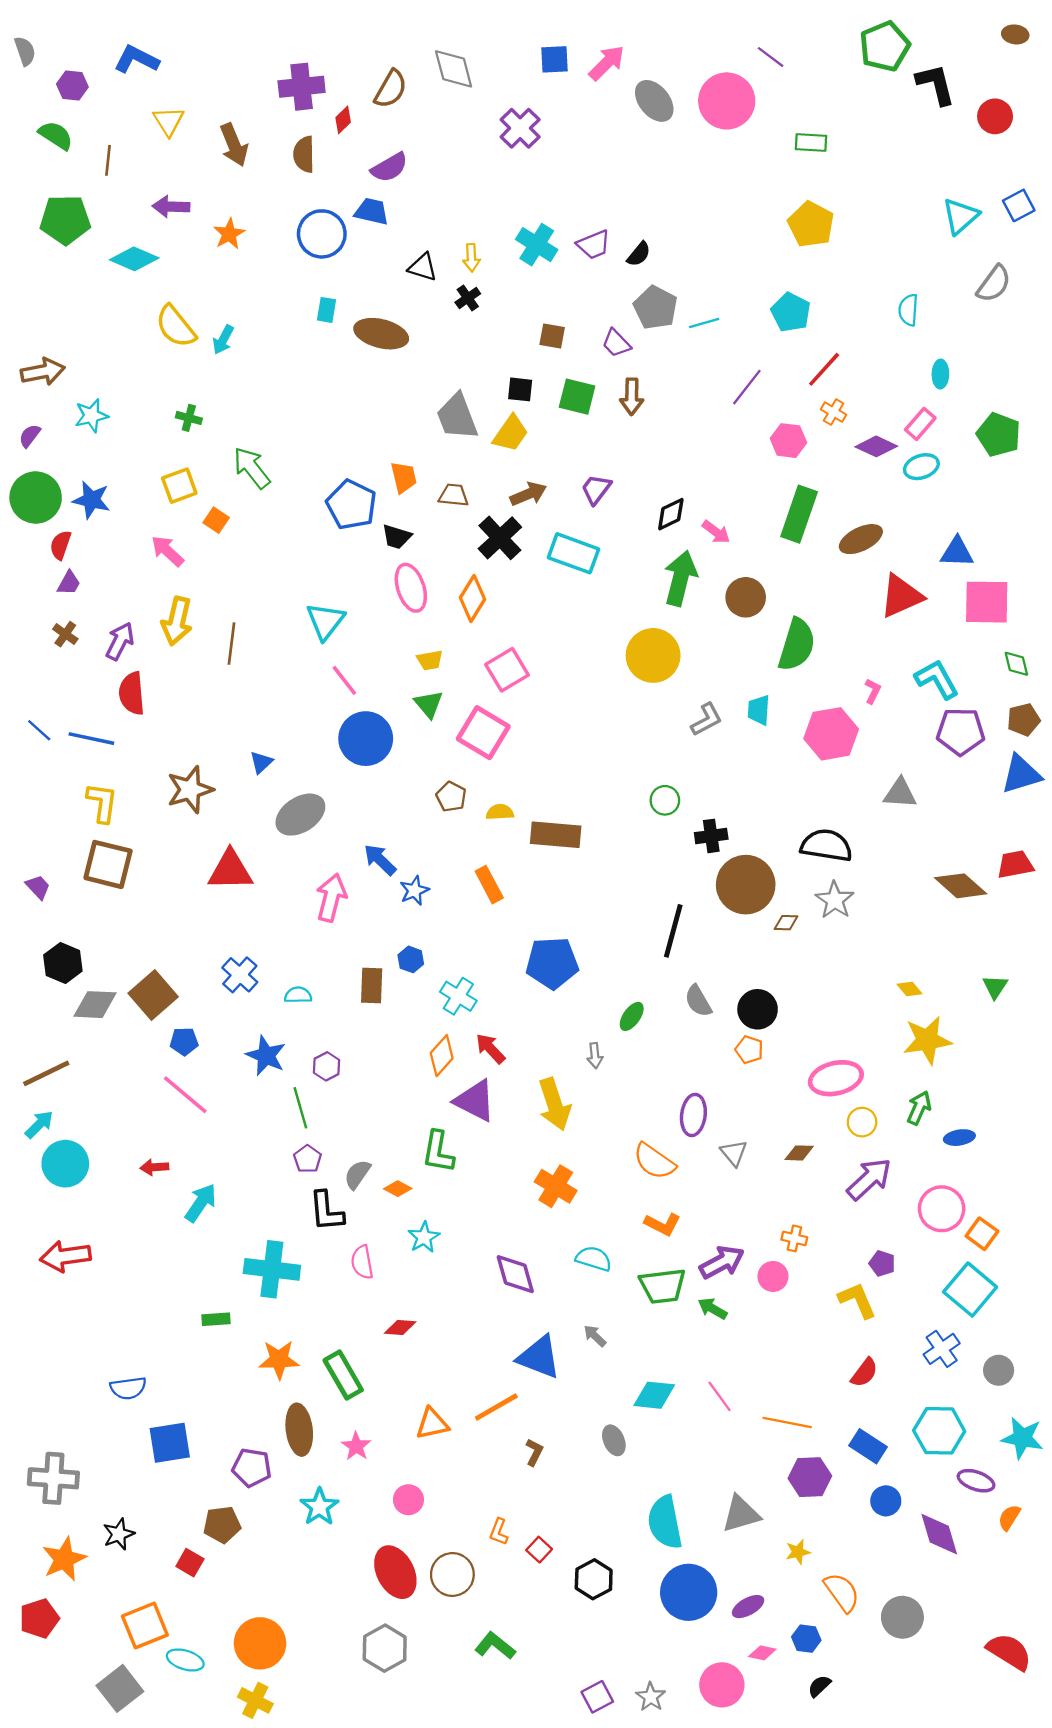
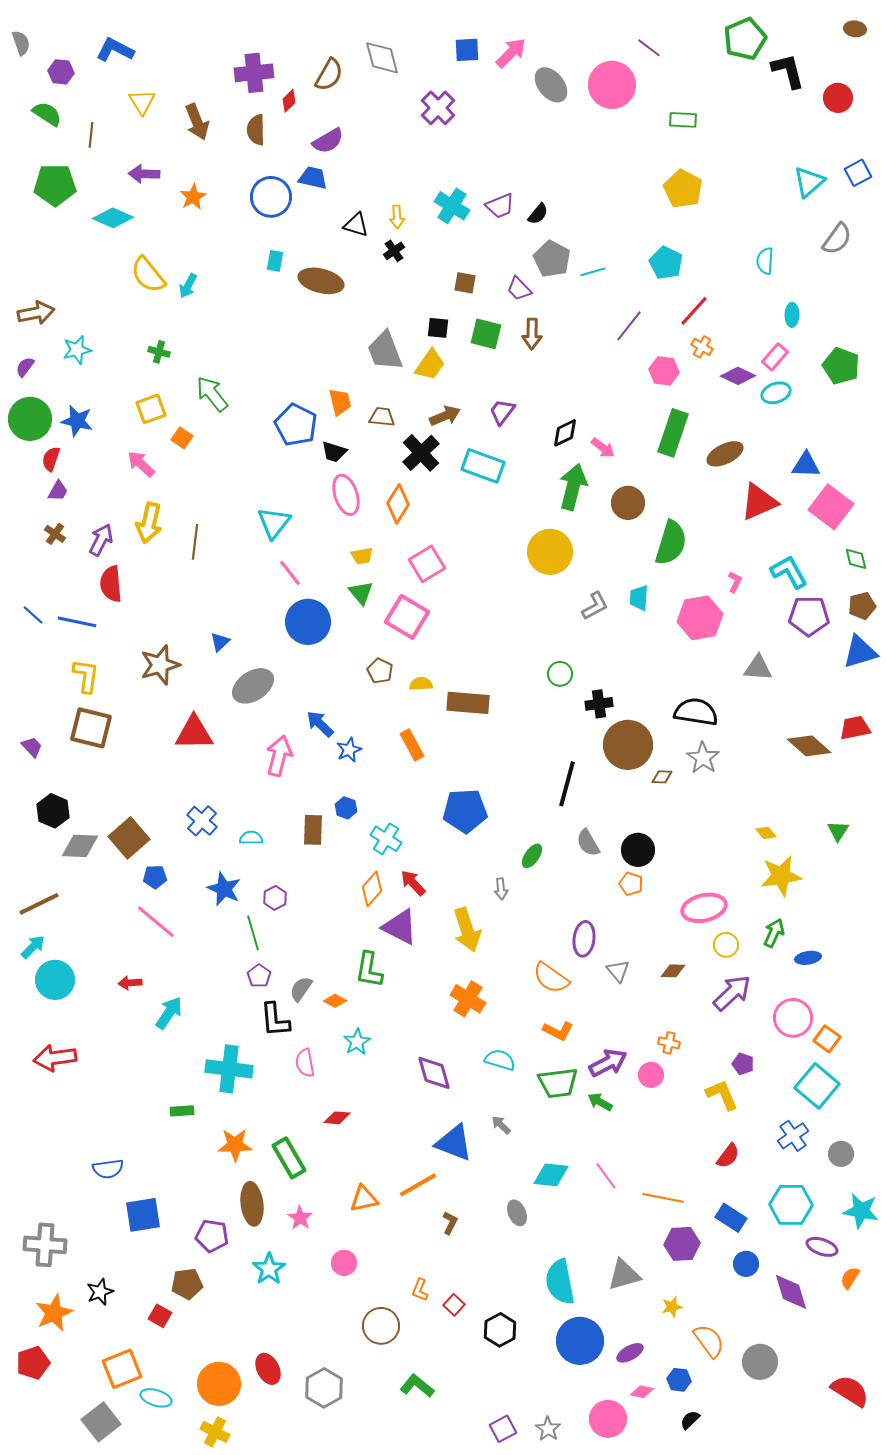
pink square: (987, 602) -> (831, 507), turned 36
red ellipse: (395, 1572) -> (268, 1369), moved, size x0.7

